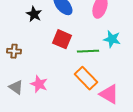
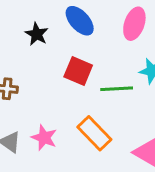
orange rectangle: (86, 78) -> (94, 133), moved

